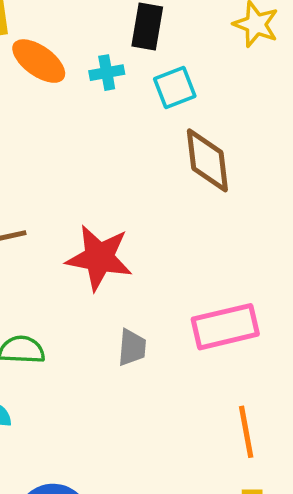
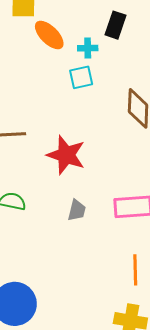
cyan square: (175, 87) -> (81, 77), moved

